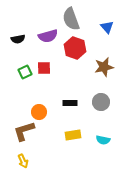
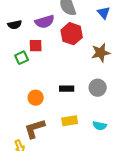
red square: (44, 68) -> (36, 46), moved
brown L-shape: (24, 131) -> (35, 129), moved

